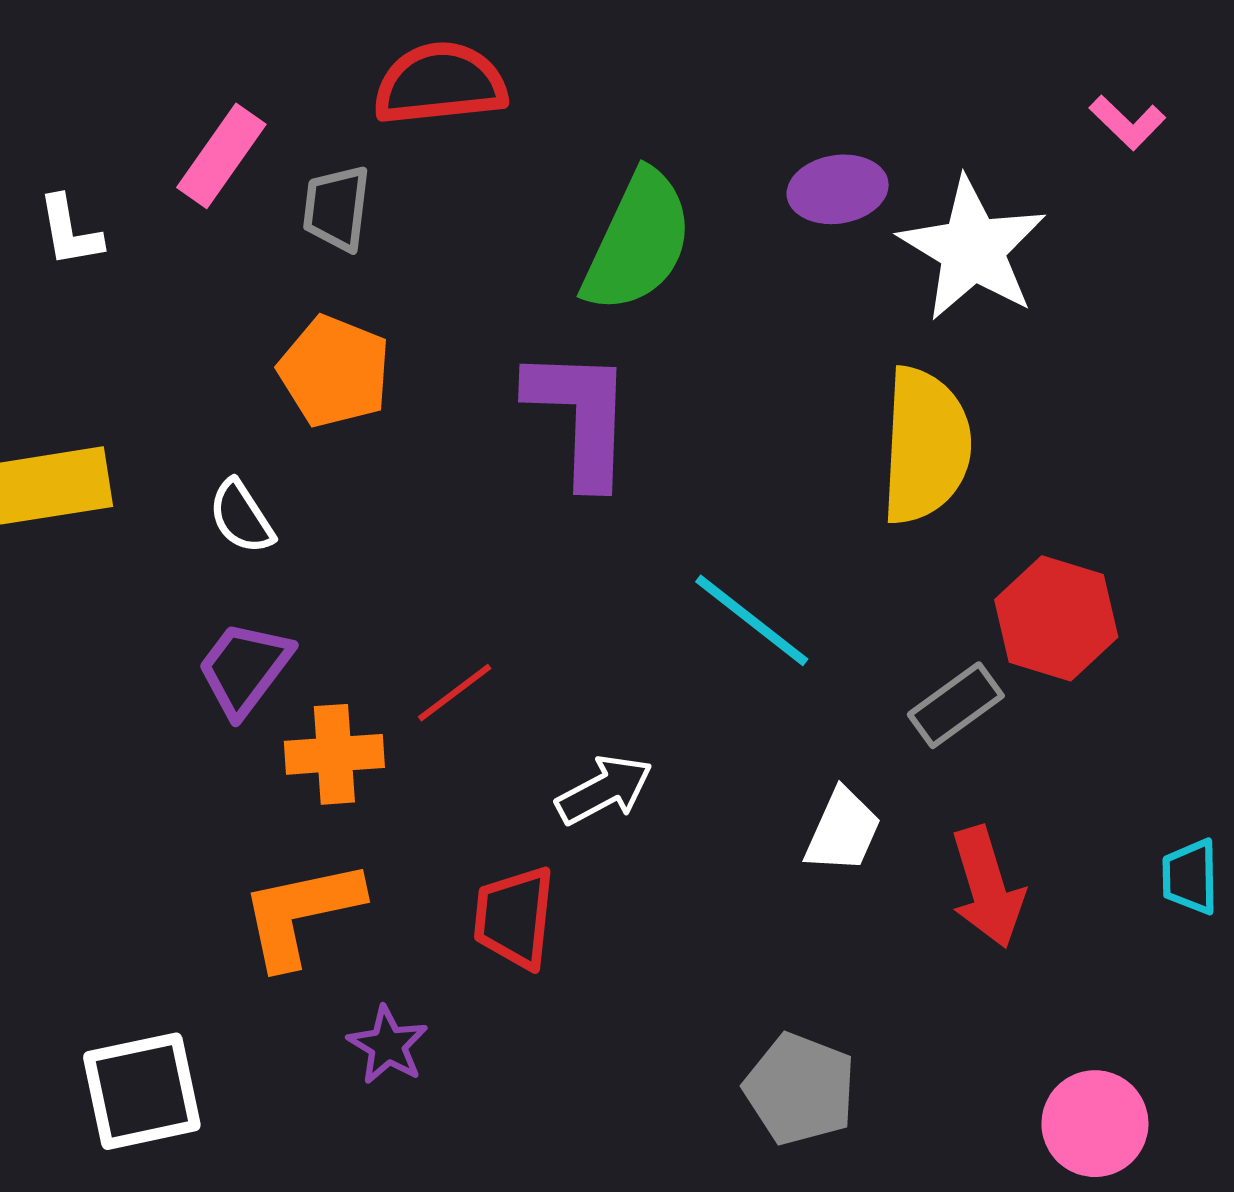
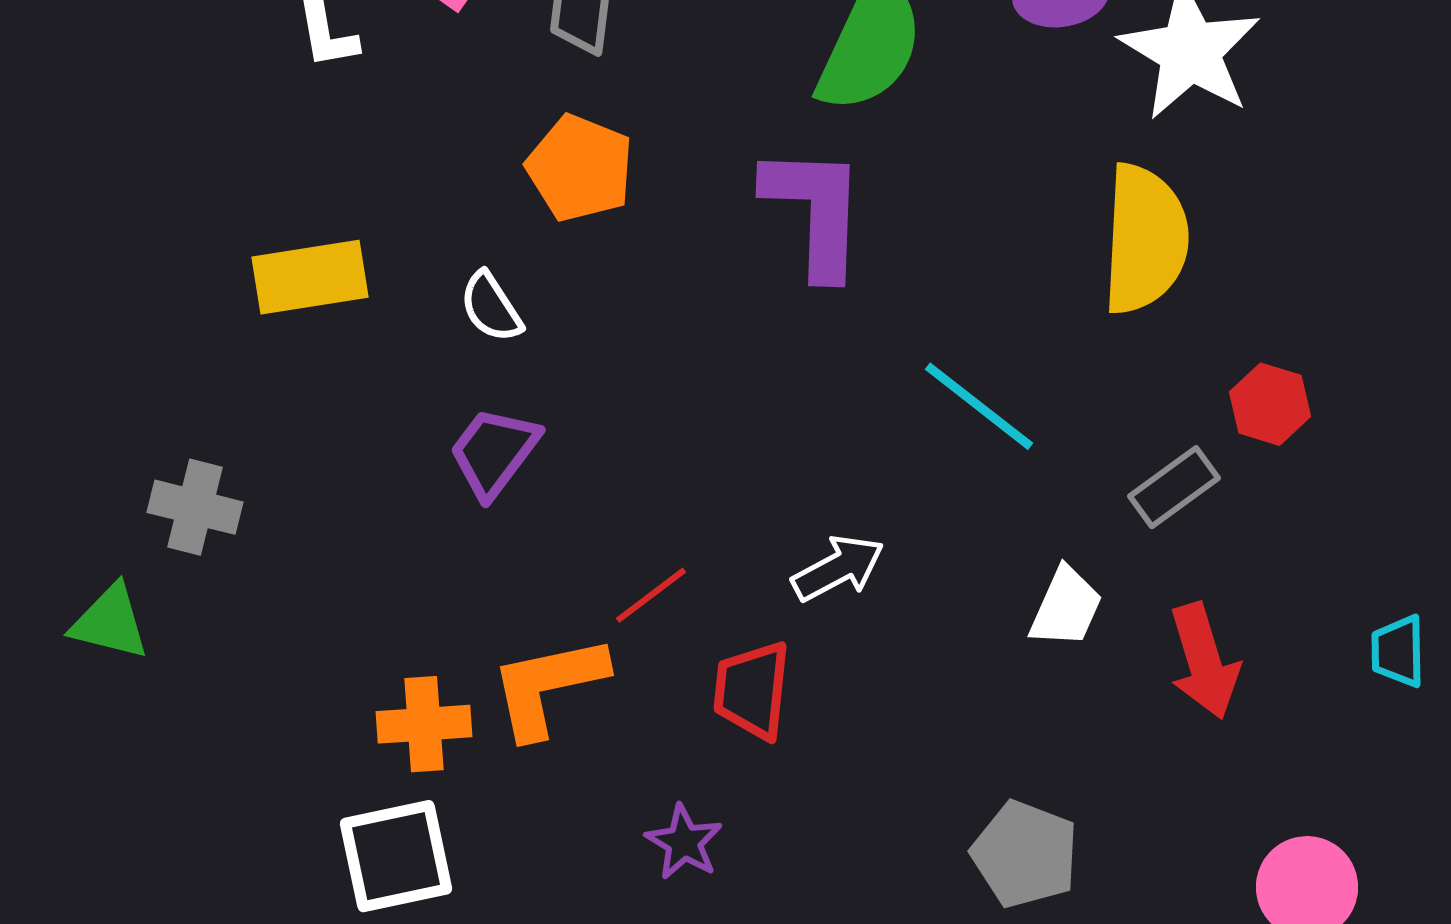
red hexagon: (1056, 618) -> (1270, 404), size x0.7
red line: (455, 693) -> (651, 595), moved
orange cross: (334, 754) -> (424, 724), moved
purple star: (388, 1045) -> (684, 842), moved

